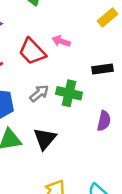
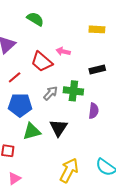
yellow rectangle: (107, 18) -> (97, 29), turned 49
purple semicircle: (104, 121) -> (94, 111), moved

